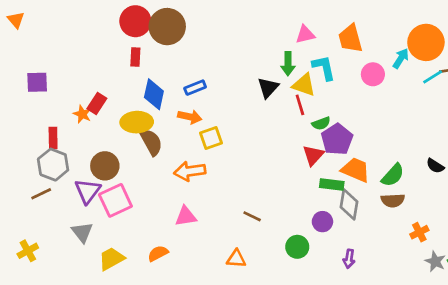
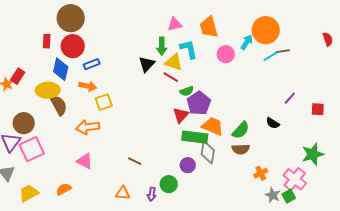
red circle: (135, 21) -> (73, 46), moved
red line: (300, 105) -> (171, 77), turned -42
green rectangle: (332, 184) -> (195, 137), size x1.4
pink triangle: (186, 216) -> (85, 161), turned 36
purple arrow: (349, 259) -> (152, 194), moved

